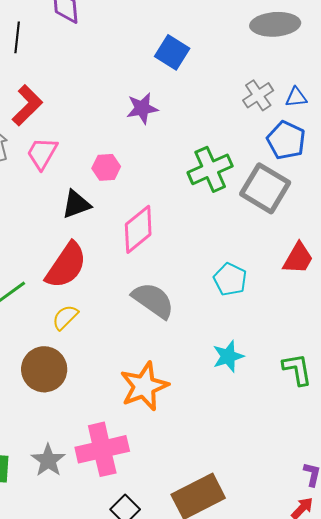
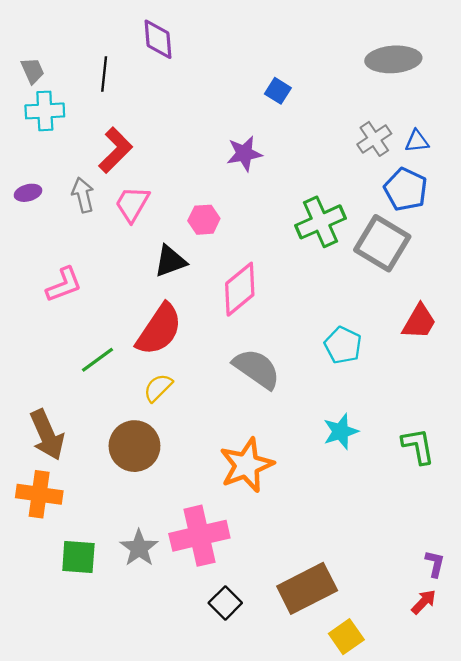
blue square: (172, 52) -> (278, 91), size x0.7

